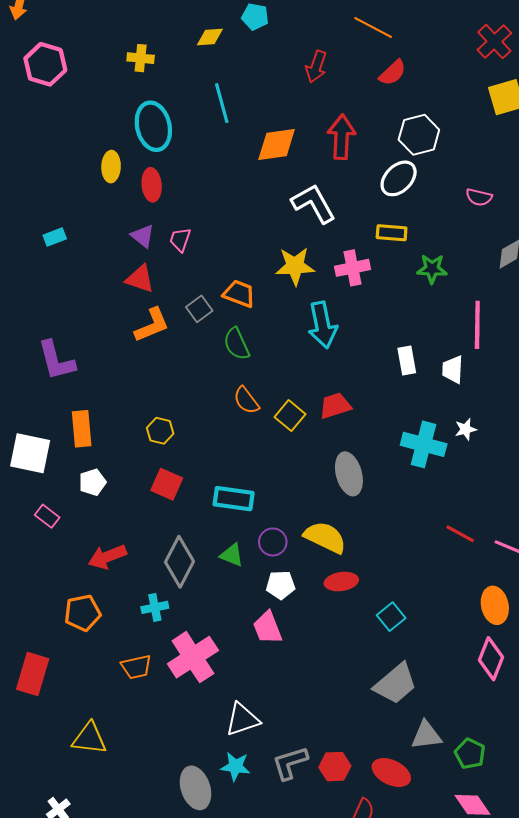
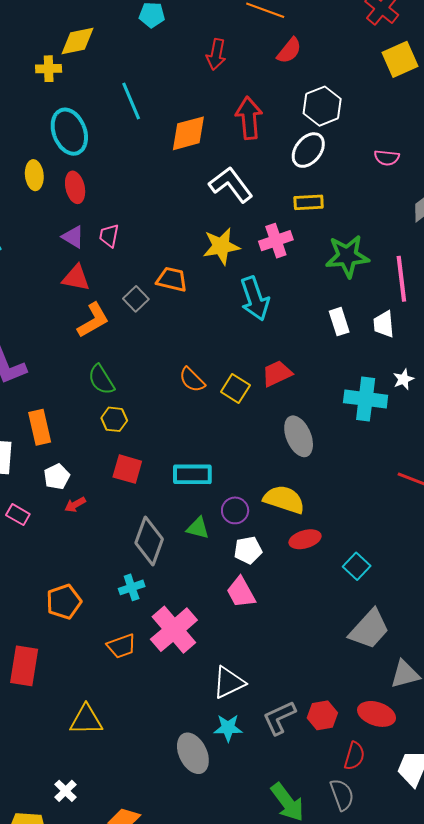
yellow diamond: (210, 37) -> (77, 41), moved, size x1.4
green star: (432, 269) -> (347, 256), moved, size x1.5
green semicircle: (236, 344) -> (101, 380), moved
red arrow: (107, 557) -> (75, 505), moved, size x0.6

